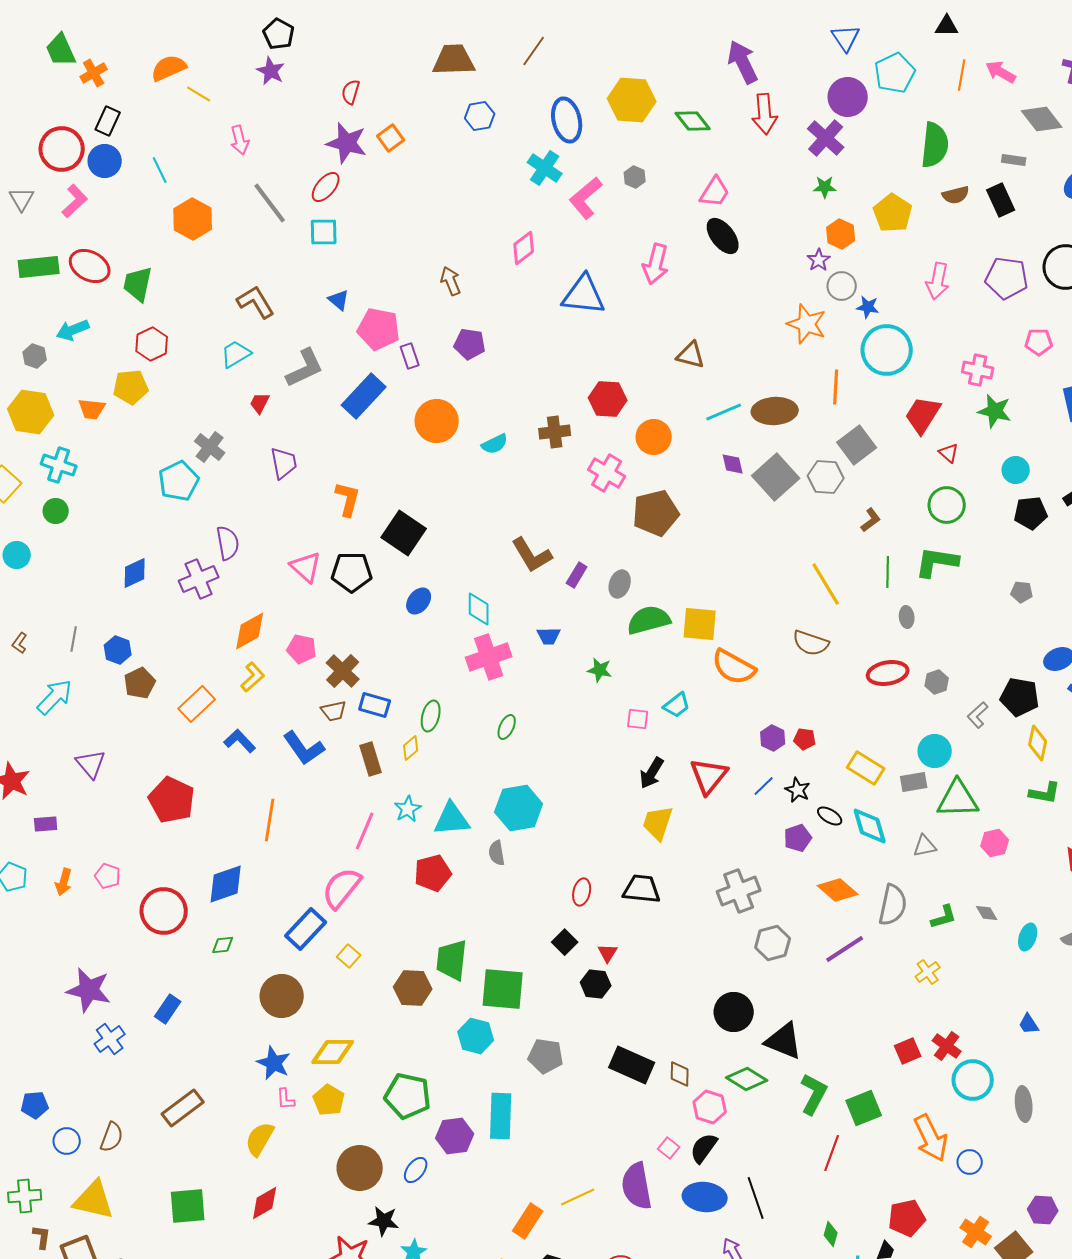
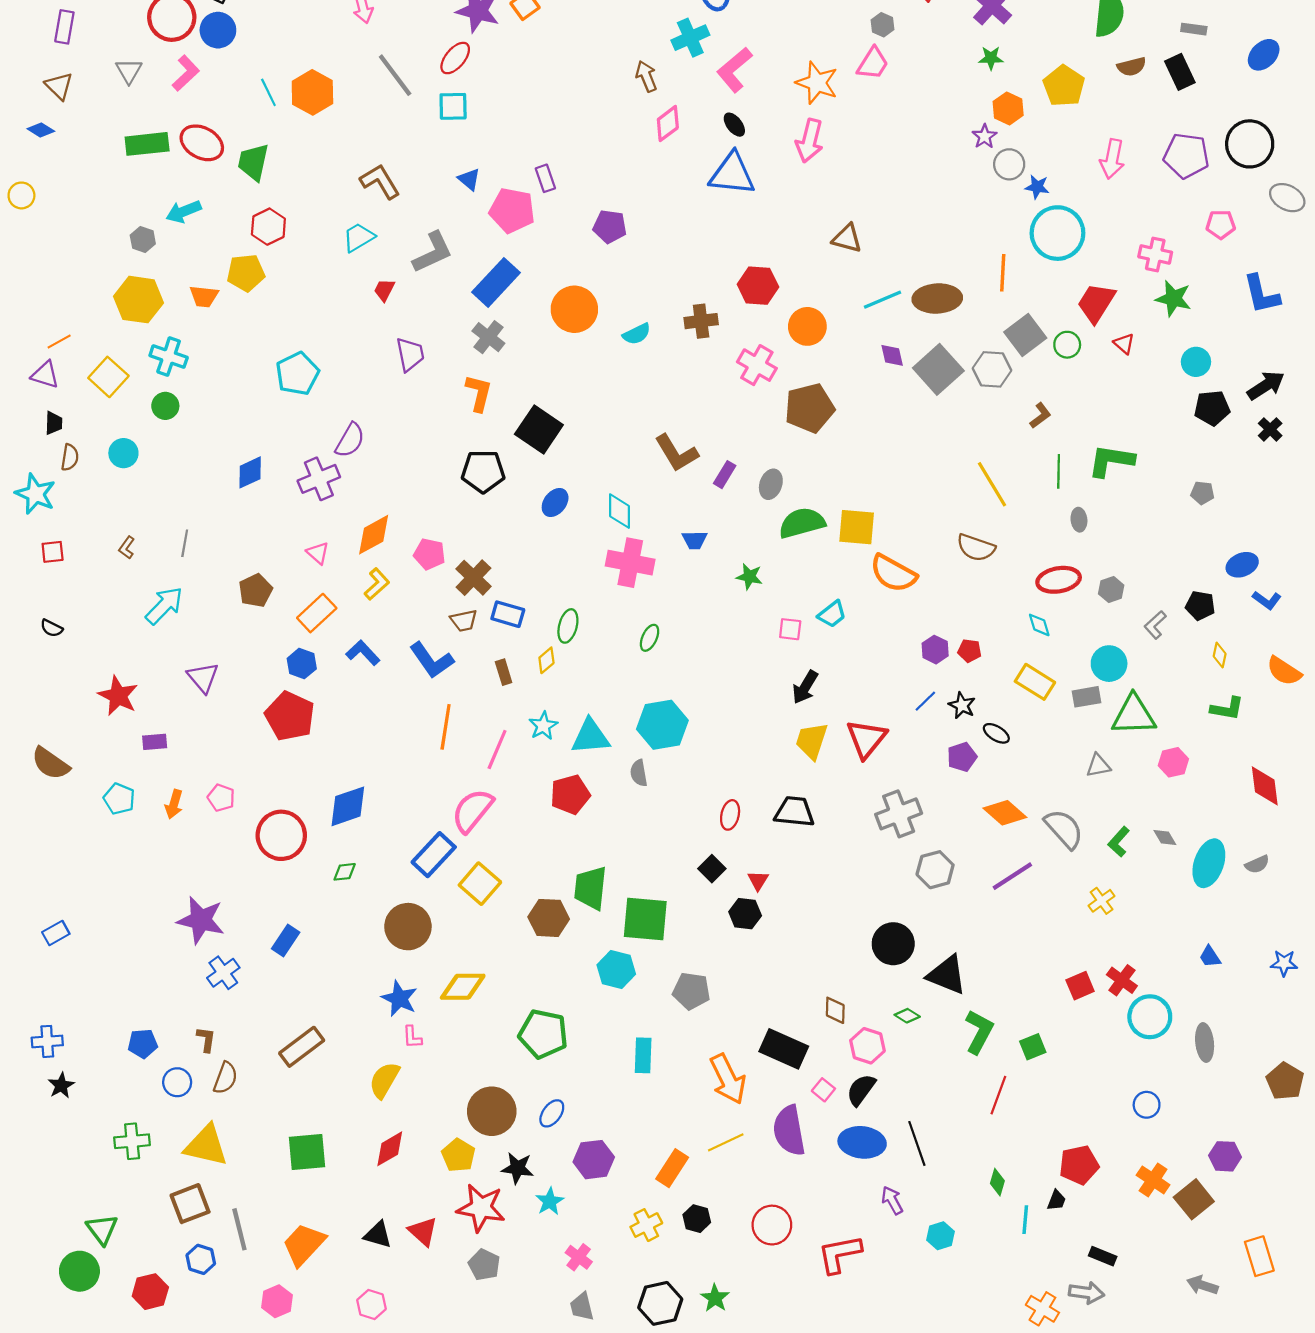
cyan cross: (545, 168) -> (690, 38), turned 32
cyan line: (160, 170) -> (268, 92), moved
gray hexagon: (635, 177) -> (882, 25), moved
black ellipse: (723, 236) -> (734, 125), moved, size x0.6
brown arrow: (451, 281) -> (646, 76), moved
orange star: (807, 324) -> (817, 83), moved
purple rectangle: (410, 356) -> (545, 178), moved
gray cross: (210, 447) -> (488, 337), moved
green circle: (947, 505) -> (1067, 345), moved, size x0.7
purple semicircle: (228, 543) -> (350, 440), turned 40
pink triangle: (306, 567) -> (318, 553), moved, size x0.7
blue hexagon: (118, 650) -> (302, 664), moved
pink cross: (489, 657) -> (630, 563), turned 30
black pentagon: (1020, 697) -> (1200, 606), size x0.7
yellow diamond: (1038, 743) -> (1220, 655), size x0.7
brown rectangle: (371, 759) -> (504, 672), size x0.7
red triangle: (709, 776) -> (866, 739), moved
orange line: (270, 820) -> (446, 727), moved
cyan diamond: (870, 826) -> (1039, 625), moved, size x0.6
gray semicircle: (893, 905) -> (1064, 829), turned -54
green L-shape: (944, 917) -> (1119, 842), turned 148
cyan ellipse: (1028, 937) -> (1209, 863), size x1.6
yellow square: (349, 956) -> (480, 884), size x1.6
black rectangle: (632, 1065) -> (784, 1049), moved
green diamond: (747, 1079) -> (907, 1016), size x0.6
yellow pentagon: (329, 1100) -> (458, 1155), moved
green square: (864, 1108) -> (1033, 1047), size x0.7
cyan rectangle: (501, 1116) -> (643, 1055), size x0.7
purple hexagon: (455, 1136) -> (594, 1160), moved
orange arrow: (931, 1138) -> (728, 1079), moved
brown L-shape: (42, 1237) -> (206, 1039), moved

